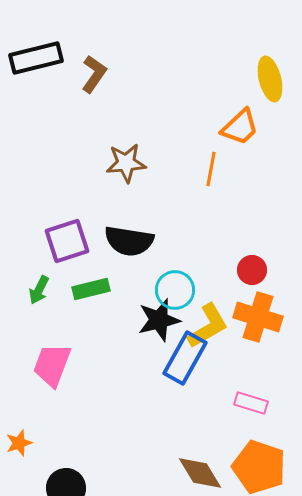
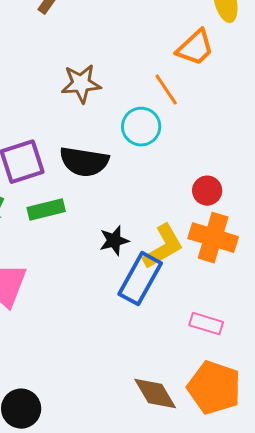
orange line: (211, 169) -> (166, 90), turned -44
cyan circle: (175, 290) -> (141, 127), moved
black star: (159, 320) -> (114, 241), size x0.7

